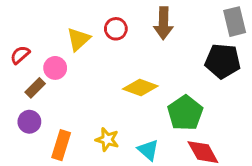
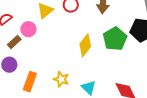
yellow diamond: (140, 88) -> (85, 45), turned -75
green pentagon: (185, 113) -> (115, 39), moved

